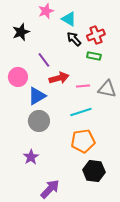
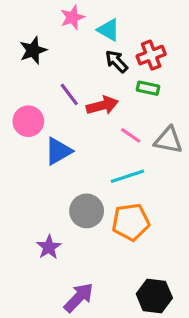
red arrow: (59, 78) -> (102, 105), moved
pink line: (83, 86) -> (131, 135), turned 40
gray circle: (39, 121) -> (87, 211), moved
black hexagon: (94, 171) -> (154, 296), moved

